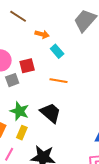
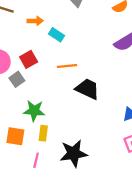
black trapezoid: (50, 113) -> (88, 89), moved

